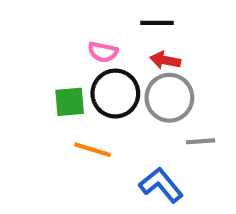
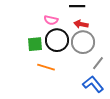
gray line: (201, 141) -> (98, 63), turned -48
blue L-shape: (161, 185) -> (93, 84), moved

